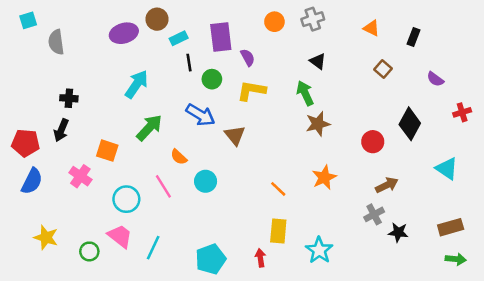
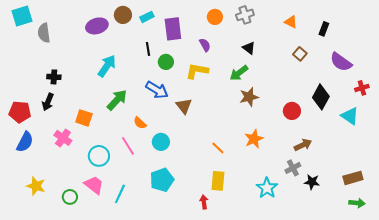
cyan square: (28, 20) -> (22, 16), size x1.5
cyan rectangle: (179, 38) -> (147, 17), moved
purple semicircle: (248, 57) -> (205, 45), moved
purple semicircle: (435, 79) -> (341, 62), size x1.6
green arrow: (305, 93) -> (239, 73), turned -102
cyan triangle: (447, 168) -> (350, 116), moved
cyan star: (319, 250) -> (267, 188), moved
cyan pentagon: (211, 259) -> (162, 180), moved

